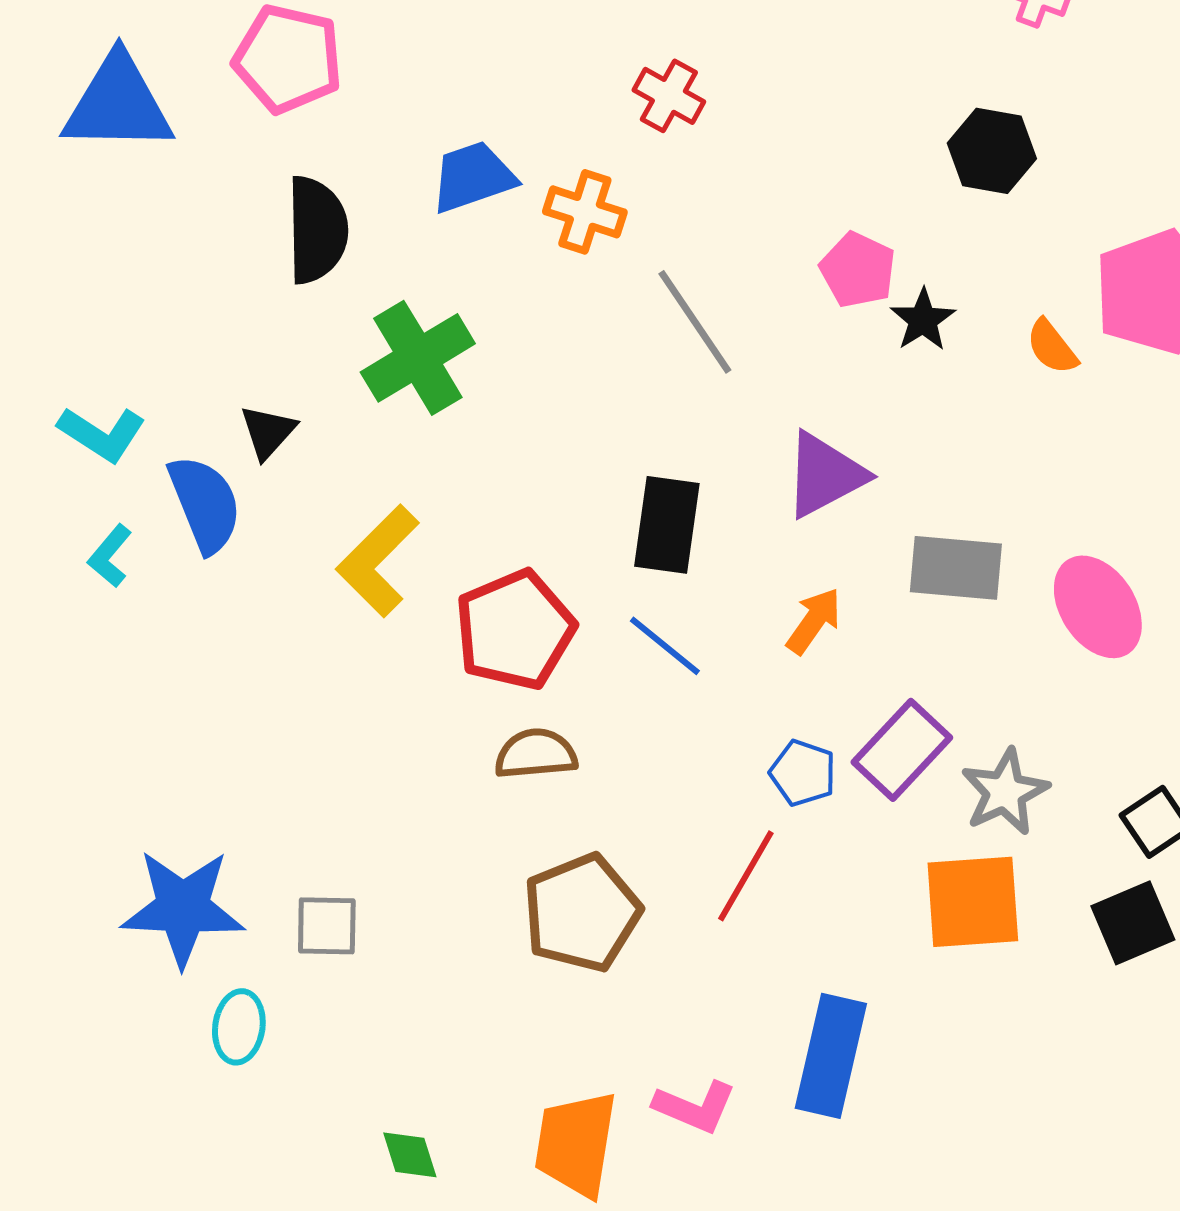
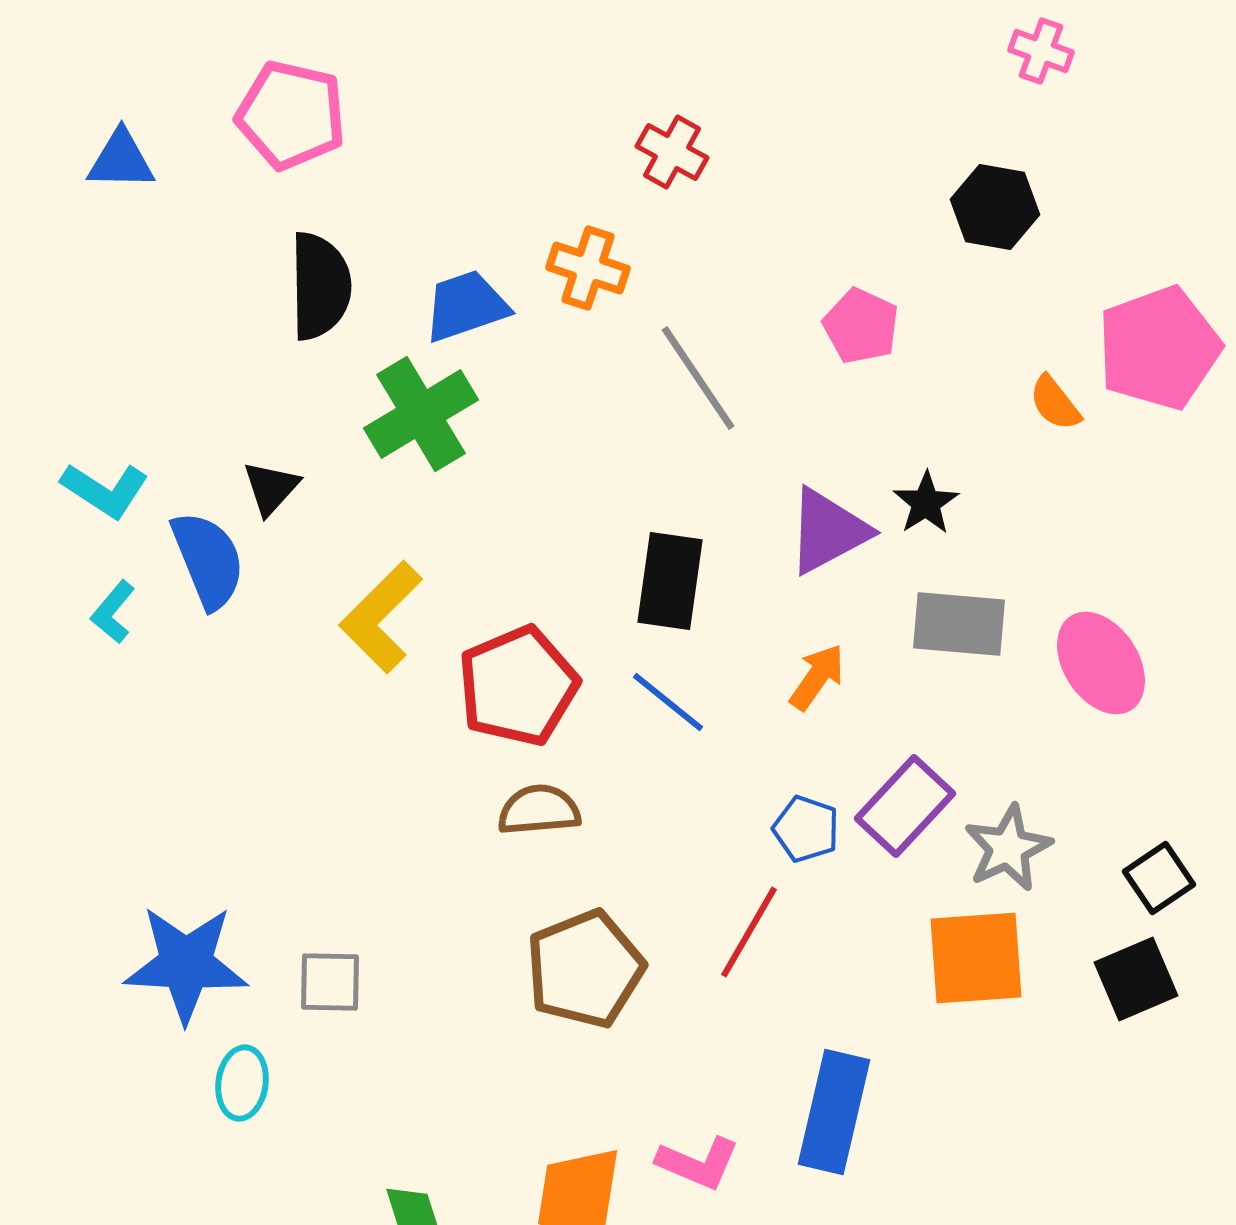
blue triangle: (118, 104) -> (121, 160), size x0.6
blue trapezoid: (473, 177) -> (466, 306), moved
black star: (923, 320) -> (926, 503), moved

